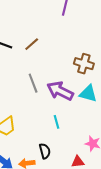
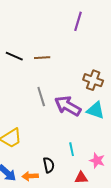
brown line: (32, 44) -> (42, 58), turned 35
cyan line: (56, 122) -> (72, 149), moved

